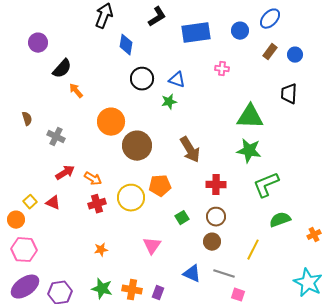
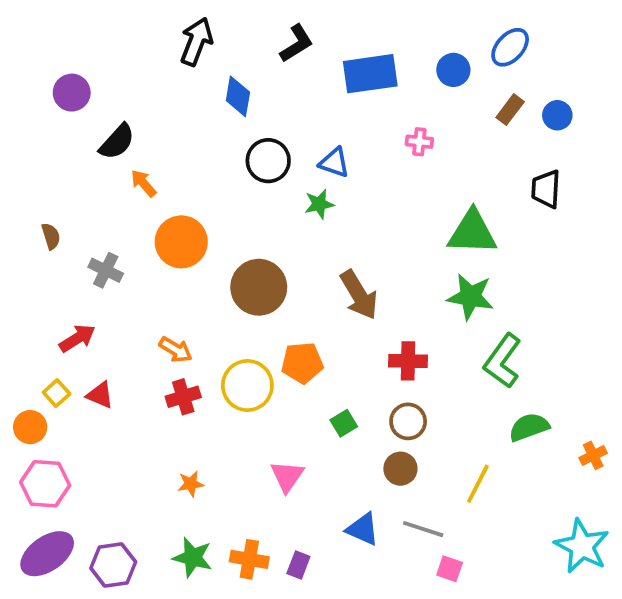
orange circle: (111, 122) -> (181, 242), moved
red arrow: (65, 173) -> (77, 338), moved
green L-shape: (266, 185) -> (503, 361), turned -32

